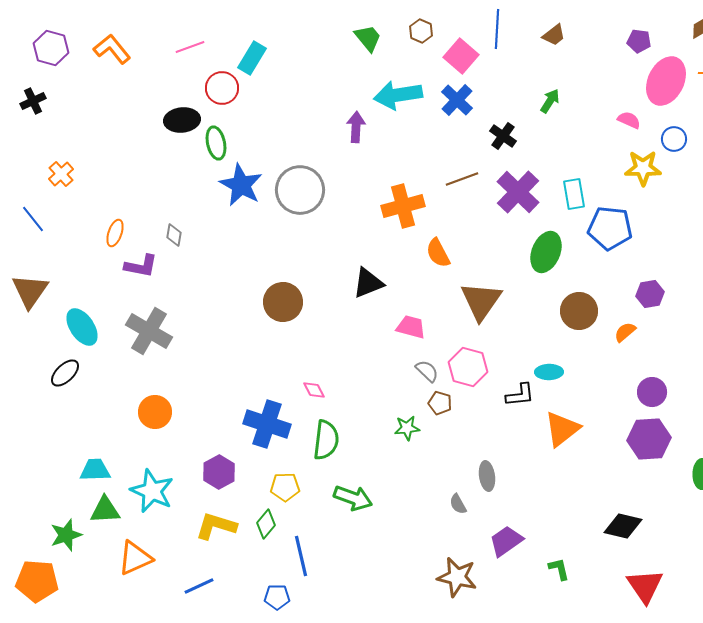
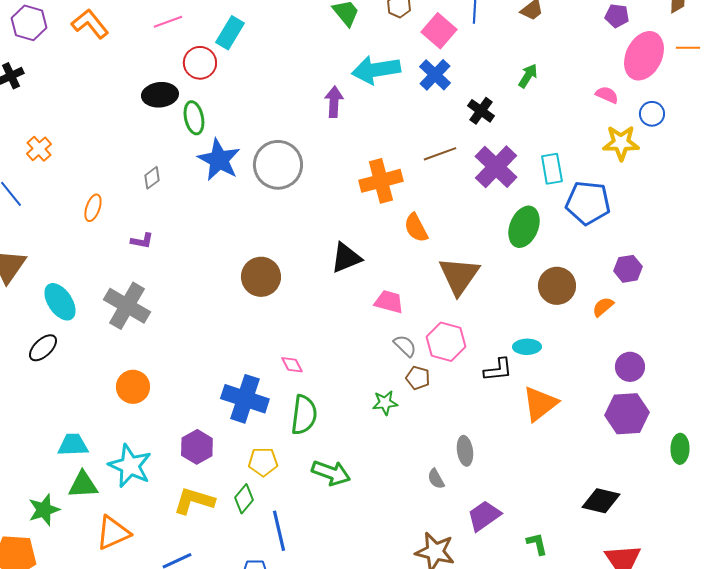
gray diamond: (174, 235) -> (152, 178), moved, turned 45
purple L-shape: (141, 266) -> (142, 241), moved, size x0.7

